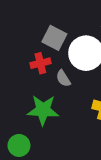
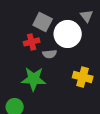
gray semicircle: (63, 78) -> (50, 54), turned -64

